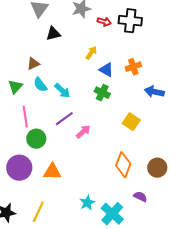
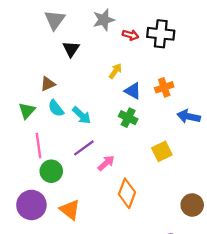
black triangle: (53, 34) -> (71, 49), turned -42
yellow square: (131, 122) -> (162, 151), turned 30
orange diamond: (123, 165) -> (127, 193), moved
orange triangle: (52, 172) -> (70, 210), turned 36

